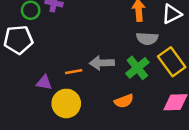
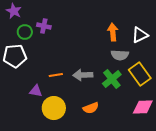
orange line: (74, 72) -> (56, 75), moved
orange semicircle: (124, 101) -> (91, 108), moved

